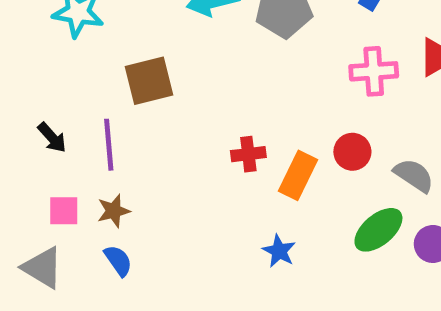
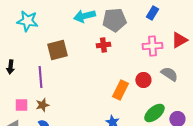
black arrow: (52, 138) -> (10, 67), moved, turned 48
red cross: (248, 154) -> (103, 45), moved
gray semicircle: (414, 175) -> (169, 74), moved

